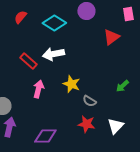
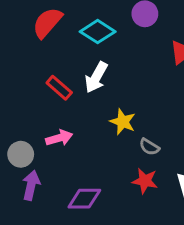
red semicircle: (20, 17) -> (47, 23), size x1.6
white arrow: (53, 54) -> (96, 77), turned -50
pink arrow: (38, 89) -> (59, 138), moved, turned 60

